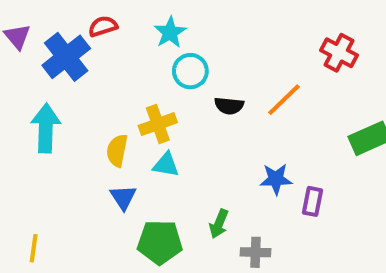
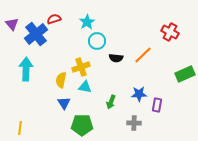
green arrow: (219, 224) -> (111, 102), moved
gray cross: (256, 252) -> (134, 123), moved

